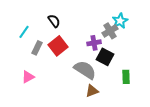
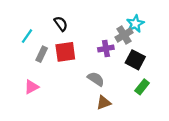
red square: (58, 46) -> (65, 52), turned 30
black square: (105, 57) -> (135, 60), moved
gray semicircle: (85, 70) -> (96, 79), size x0.7
green rectangle: (126, 77) -> (142, 87), turned 40

